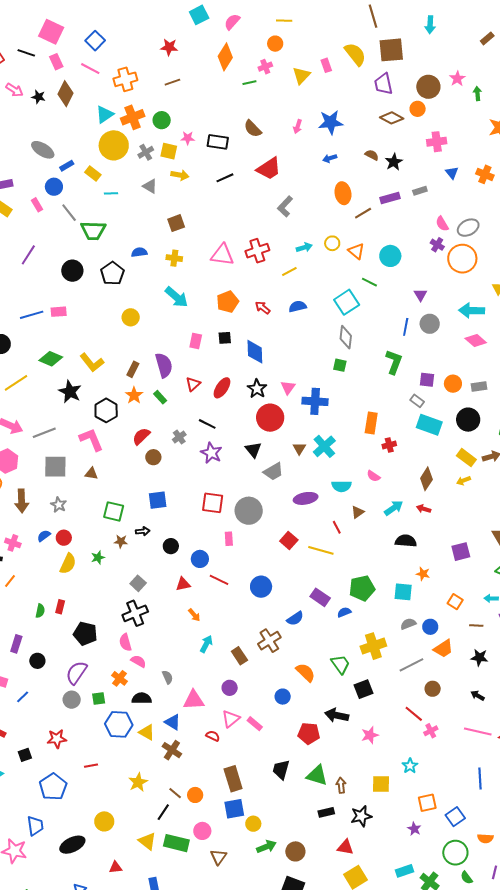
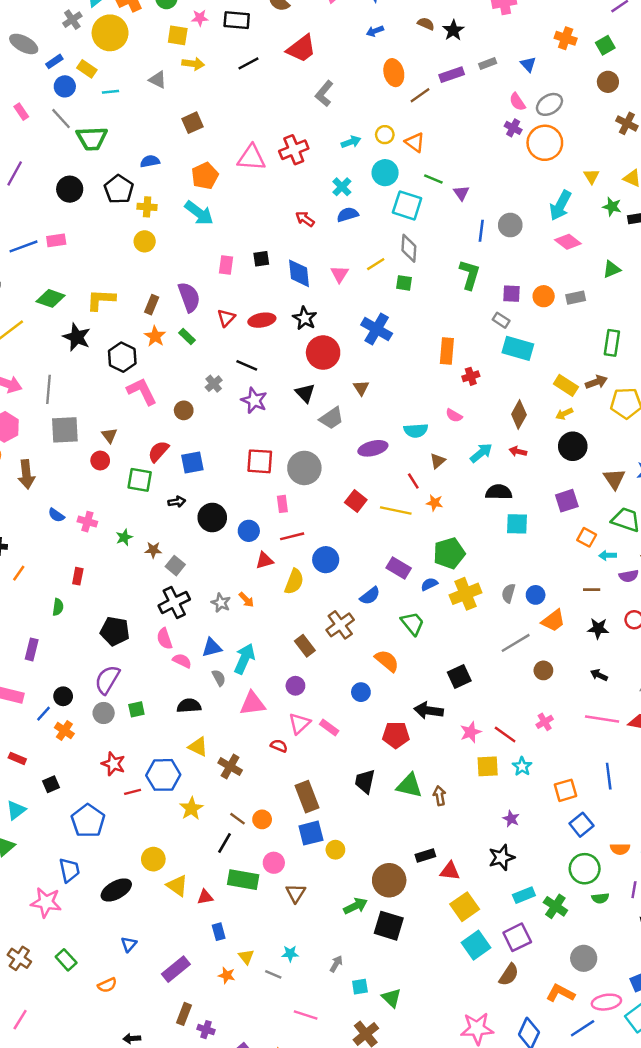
gray cross: (146, 152) -> (72, 20), moved
blue triangle: (452, 173) -> (528, 64), moved
blue circle: (54, 187) -> (65, 86), moved
cyan circle: (390, 256) -> (385, 173), moved
yellow cross: (174, 258) -> (147, 207), moved
yellow line: (289, 271) -> (376, 264), moved
purple triangle: (421, 295) -> (461, 193), moved
orange pentagon: (228, 302) -> (205, 176), moved
cyan square: (347, 302) -> (407, 205), turned -35
cyan arrow: (472, 311) -> (560, 205), turned -60
yellow L-shape: (92, 363) -> (101, 300), turned 135
red ellipse: (222, 388) -> (262, 320), turned 50
pink triangle: (288, 388) -> (340, 274), moved
blue cross: (315, 401) -> (377, 329), turned 30
black circle: (468, 420) -> (573, 446), moved
gray line: (44, 433) -> (48, 389), turned -60
red semicircle: (141, 436) -> (158, 451), moved
pink L-shape: (91, 440) -> (142, 391), moved
cyan cross: (324, 446) -> (342, 187), moved, size x0.7
brown triangle: (91, 474) -> (109, 435), turned 48
gray star: (59, 505) -> (221, 603), moved
blue semicircle: (44, 536) -> (56, 515), turned -104
red circle: (64, 538) -> (100, 461), moved
brown star: (121, 541) -> (153, 550), moved
pink cross: (13, 543) -> (87, 522), moved
black circle: (171, 546) -> (212, 518), size x1.5
yellow semicircle: (68, 564) -> (294, 582), moved
orange star: (423, 574) -> (434, 503), moved
red line: (219, 580) -> (292, 536), moved, turned -36
red triangle: (183, 584) -> (264, 560), moved
cyan square: (403, 592) -> (517, 524), moved
orange square: (455, 602) -> (587, 537), moved
red rectangle: (60, 607) -> (78, 576), moved
gray semicircle: (408, 624) -> (508, 593), turned -49
cyan arrow: (206, 644) -> (244, 659), moved, size x1.4
yellow cross: (373, 646) -> (466, 594), moved
black circle: (37, 661) -> (63, 696), moved
green trapezoid: (340, 664) -> (412, 623), moved
orange cross: (120, 678) -> (64, 731), moved
red line: (414, 714) -> (505, 735), moved
blue triangle: (173, 722) -> (212, 648), moved, turned -42
blue hexagon: (119, 724) -> (163, 775), moved
red star: (57, 739) -> (113, 764), moved, turned 30
yellow square: (381, 784) -> (488, 766), moved
orange square: (427, 803) -> (565, 790), moved
black rectangle: (326, 812) -> (425, 856), moved
black star: (361, 816) -> (502, 857), moved
purple star: (414, 829) -> (511, 819), moved
yellow triangle: (147, 841) -> (177, 886), moved
green arrow: (266, 847) -> (355, 906), moved
brown circle: (295, 851) -> (389, 880), size x1.4
red triangle: (115, 867) -> (205, 897), moved
green semicircle: (467, 878) -> (600, 898), turned -56

